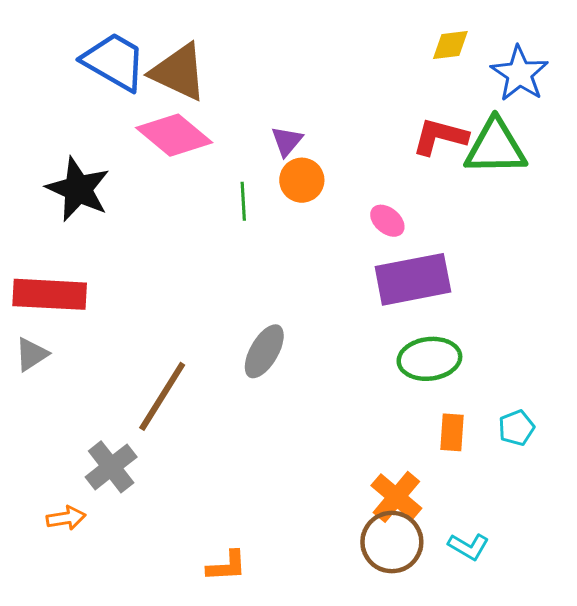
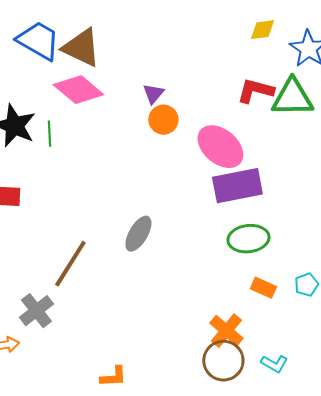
green line: (243, 201) -> (49, 134), moved
pink ellipse: (387, 221) -> (220, 147), size x2.0
orange rectangle: (452, 432) -> (263, 288), turned -70

